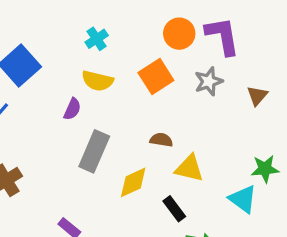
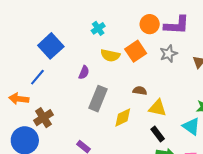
purple L-shape: (223, 36) -> (177, 25), turned 104
yellow semicircle: (97, 81) -> (110, 55), moved
black rectangle: (174, 209) -> (158, 134), moved

